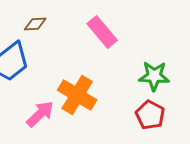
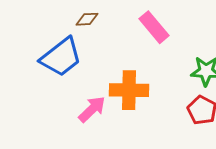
orange cross: (77, 95) -> (129, 90), turned -30

